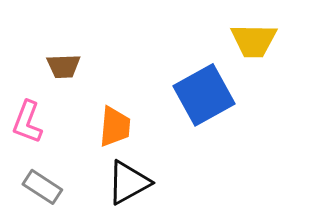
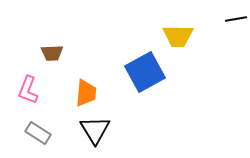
black triangle: (128, 182) -> (95, 130), turned -32

